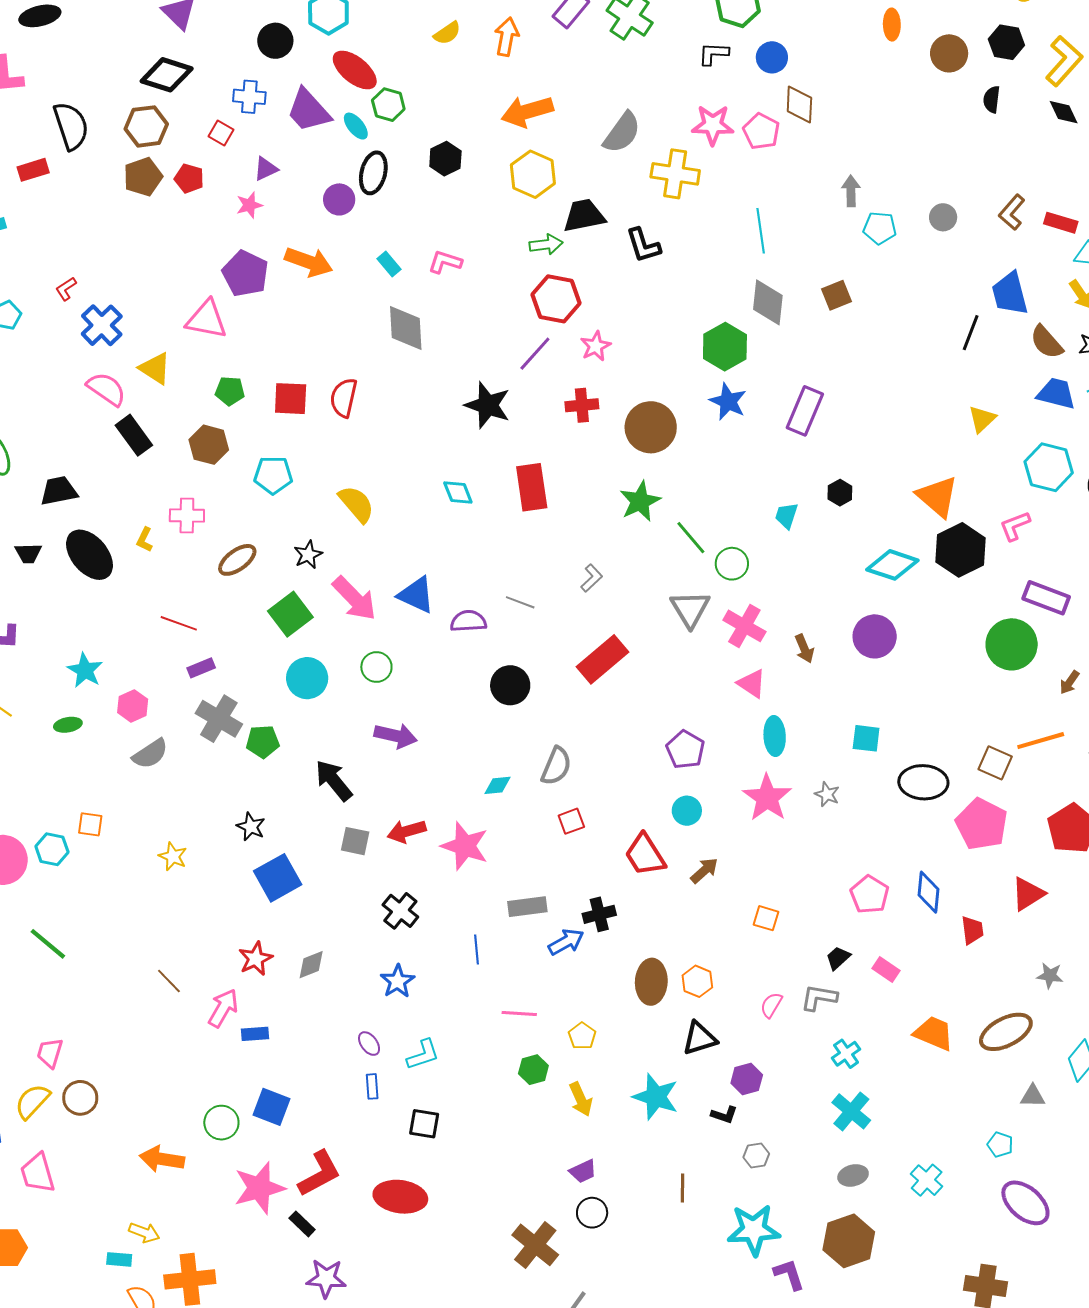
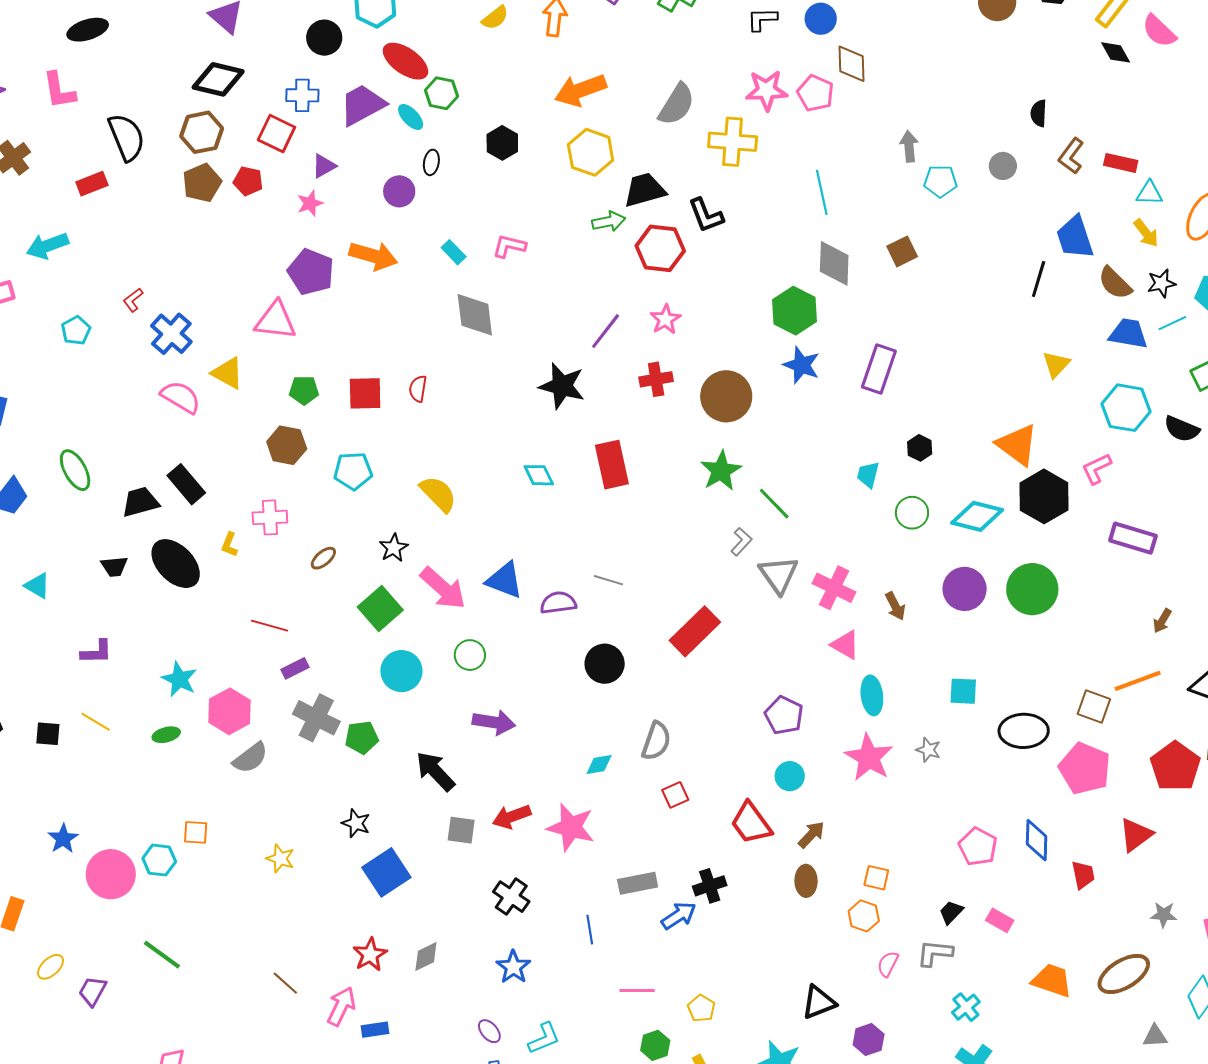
black semicircle: (992, 99) -> (1039, 113), moved
purple trapezoid: (309, 110) -> (362, 105), turned 108
red square: (221, 133) -> (277, 133), size x1.5
black ellipse: (373, 173) -> (431, 162), size x0.6
red hexagon: (556, 299) -> (660, 248), moved
red semicircle: (344, 398) -> (418, 389), size x0.7
black rectangle: (134, 435) -> (186, 484), moved
brown ellipse: (237, 560) -> (323, 558), size x0.7
green circle: (732, 564) -> (912, 513), moved
gray L-shape: (592, 578) -> (741, 542), moved
green circle: (1012, 644) -> (1032, 589), moved
pink hexagon: (133, 706) -> (229, 711), size x1.4
orange hexagon: (697, 981) -> (864, 916), moved
brown ellipse: (651, 982) -> (806, 881), moved, size x0.7

